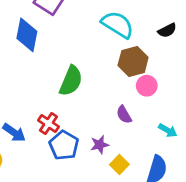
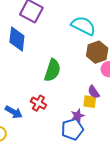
blue pentagon: (64, 145) -> (72, 129), moved, turned 30
yellow square: (119, 165) -> (90, 102), moved, turned -32

